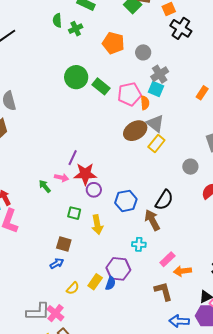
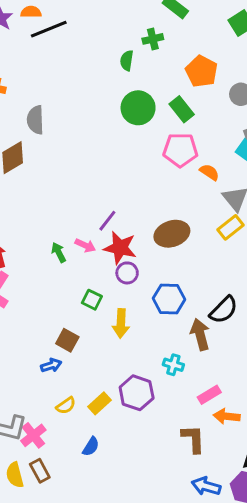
green semicircle: (57, 20) -> (127, 61), moved
green rectangle: (101, 86) -> (182, 109), moved
pink pentagon: (129, 94) -> (180, 150), moved
orange semicircle: (145, 103) -> (209, 172), moved, turned -64
brown ellipse: (135, 131) -> (172, 234), moved
blue semicircle: (110, 283) -> (91, 447), moved

